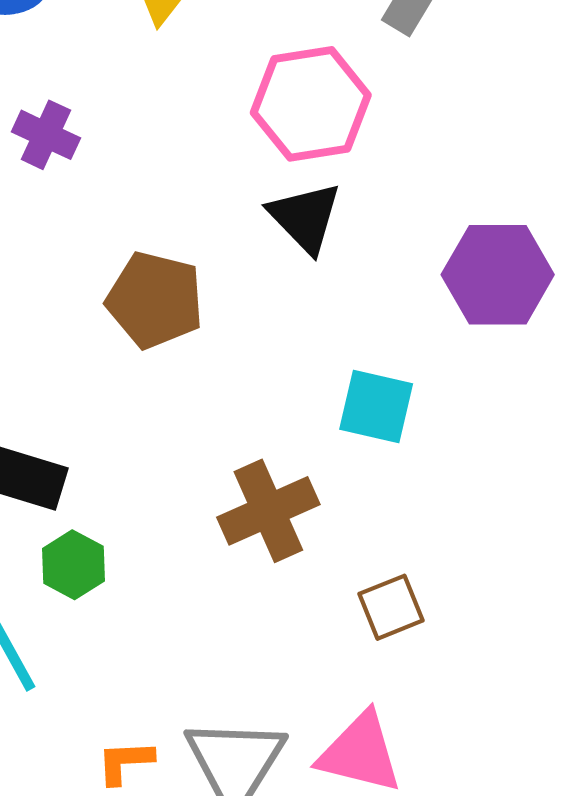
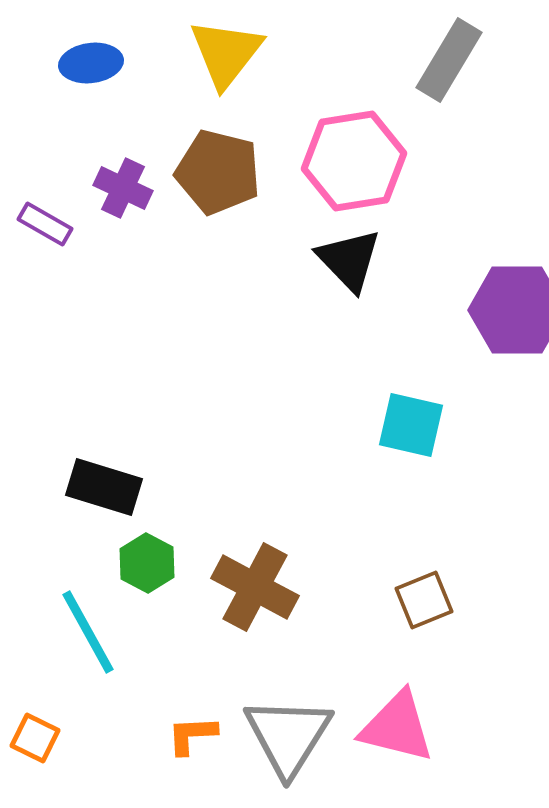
brown pentagon: (155, 300) -> (218, 172), moved
brown cross: (268, 511) -> (255, 587), moved, turned -38

